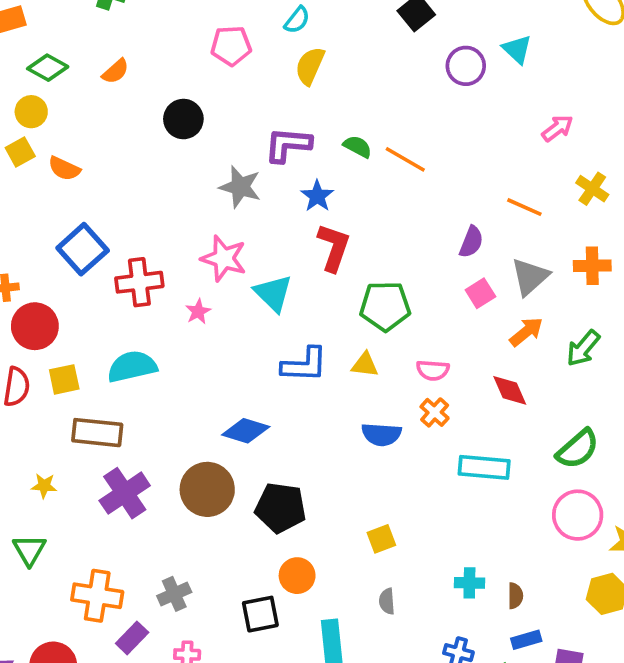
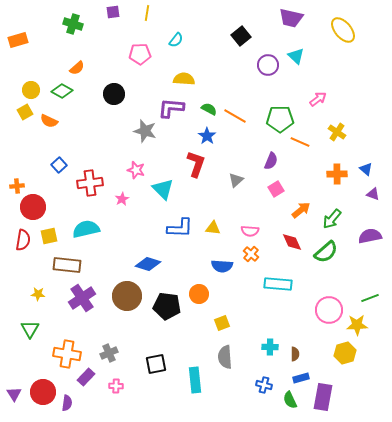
yellow semicircle: (310, 66) -> (184, 79), moved, turned 70
green diamond: (48, 68) -> (62, 91), moved
blue star: (317, 196) -> (207, 136), moved
blue square: (83, 249) -> (59, 165), size x0.6
pink star: (224, 258) -> (136, 170), size x0.7
gray triangle: (530, 277) -> (236, 180), moved, size x0.7
green pentagon: (385, 306) -> (280, 119), moved
green semicircle: (578, 449) -> (326, 252), moved
orange circle: (297, 576) -> (199, 294), moved
gray semicircle: (387, 601) -> (225, 357), size x1.6

